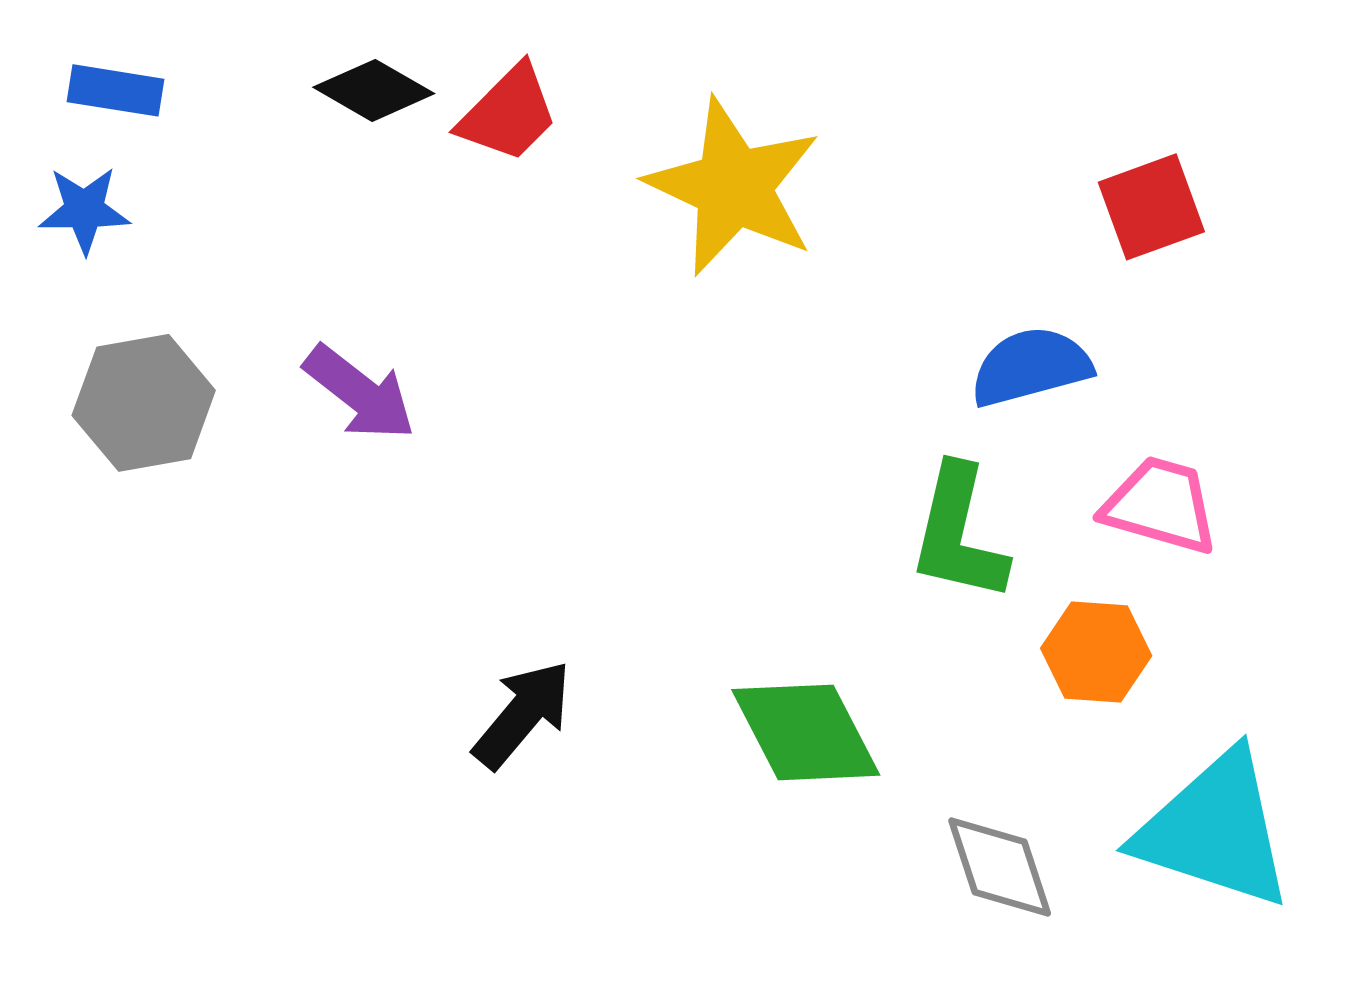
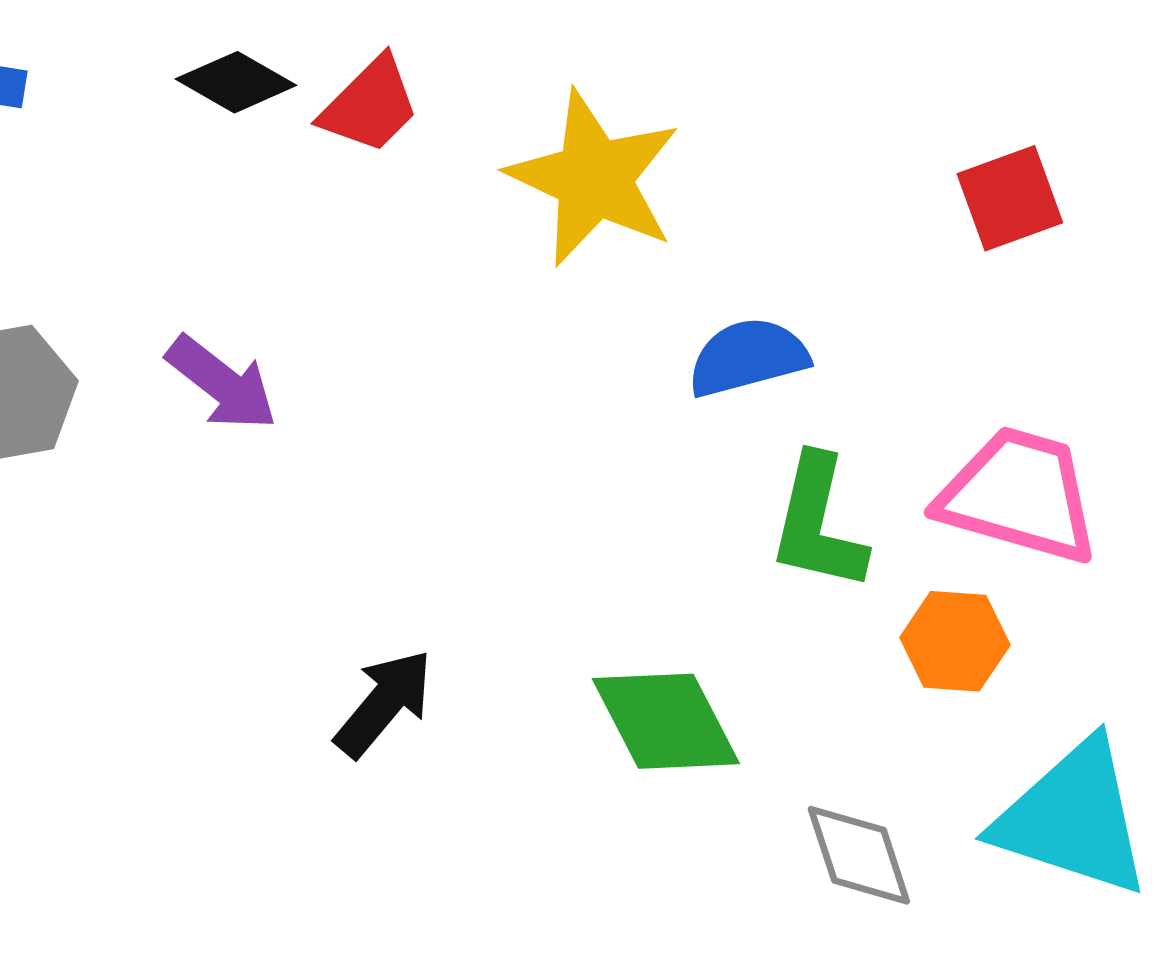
blue semicircle: (1031, 367) -> (748, 357), moved
pink trapezoid: (1160, 505) -> (1019, 495), size x1.4

